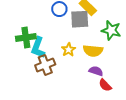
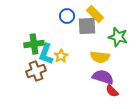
yellow star: (69, 50) -> (61, 56), moved
brown cross: (45, 65) -> (36, 71), moved
purple semicircle: (96, 71) -> (103, 77), size x1.5

